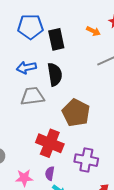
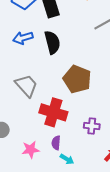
gray trapezoid: (32, 96) -> (26, 86), moved, turned 60
purple cross: (86, 160) -> (92, 126), size x0.7

